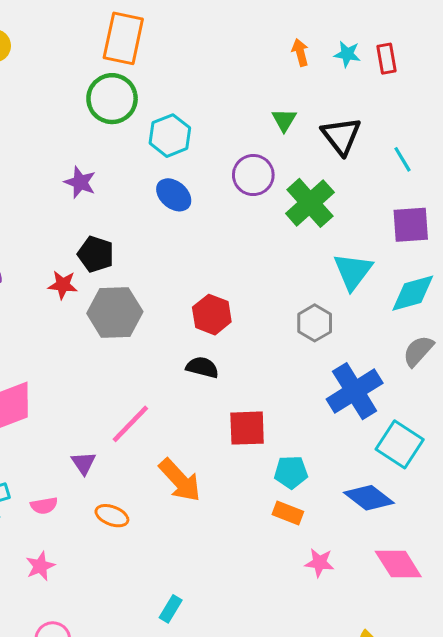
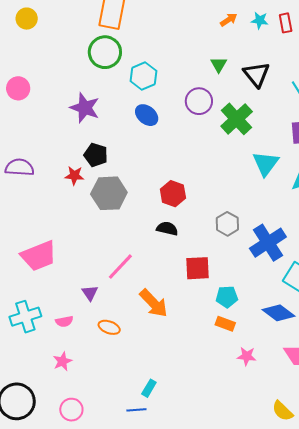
orange arrow: (300, 52) -> (229, 20), turned 72
purple star: (80, 182) -> (85, 108), size x1.4
gray hexagon: (315, 323) -> (227, 224), moved

